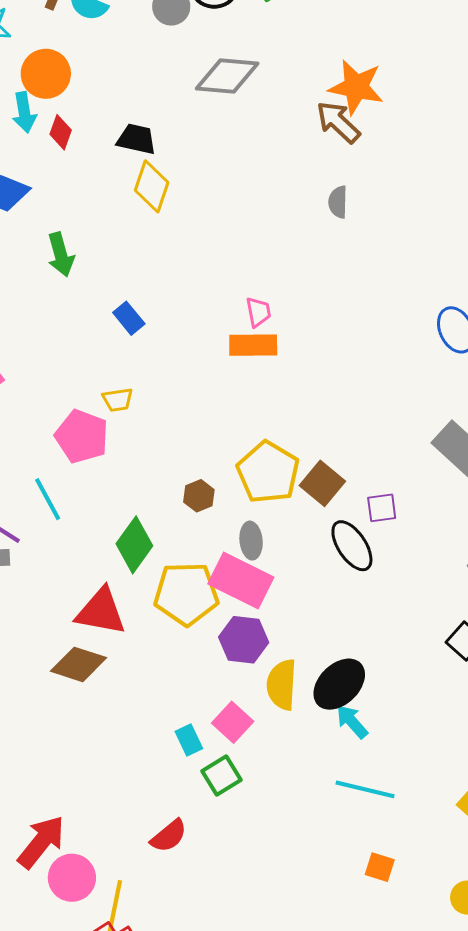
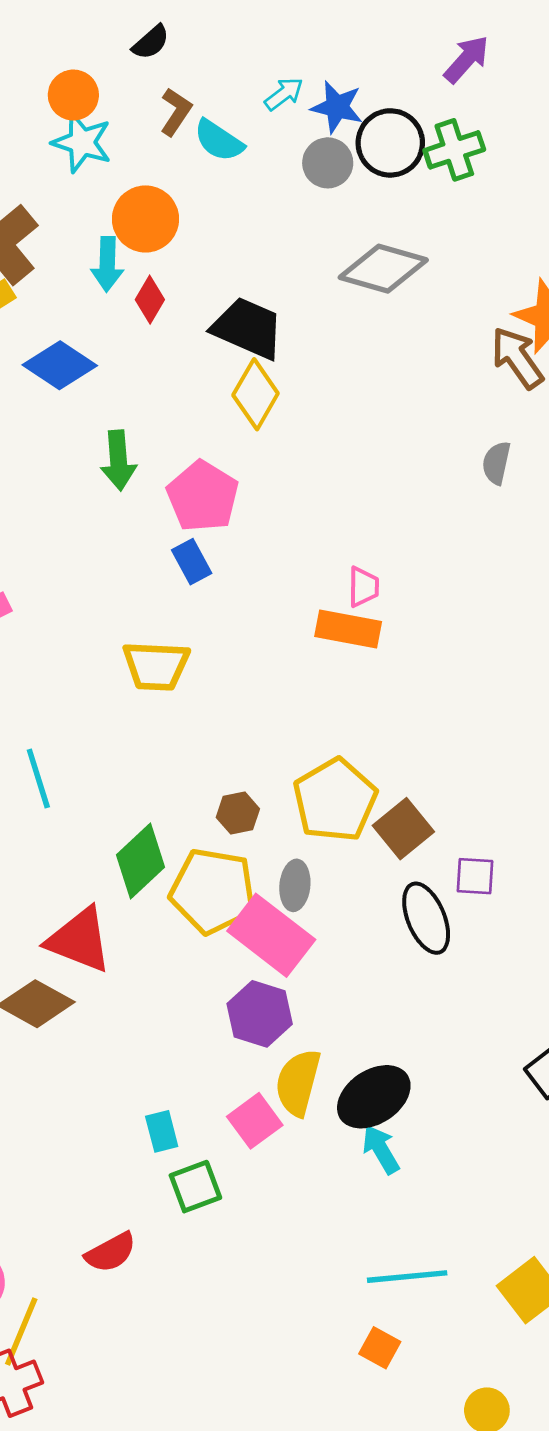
black trapezoid: (136, 139) -> (248, 328), size x1.4
yellow trapezoid: (118, 400) -> (156, 666), size x1.6
pink pentagon: (82, 436) -> (203, 496), moved
yellow pentagon: (186, 594) -> (213, 891), moved
pink square: (233, 722) -> (255, 1121), moved
cyan line: (365, 789) -> (407, 1277), moved, turned -30

